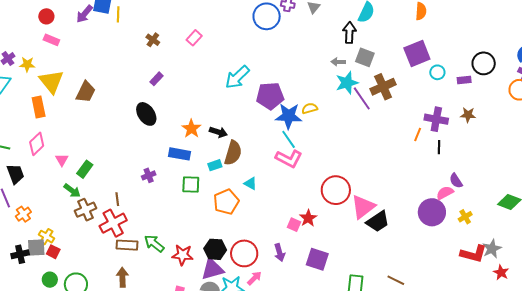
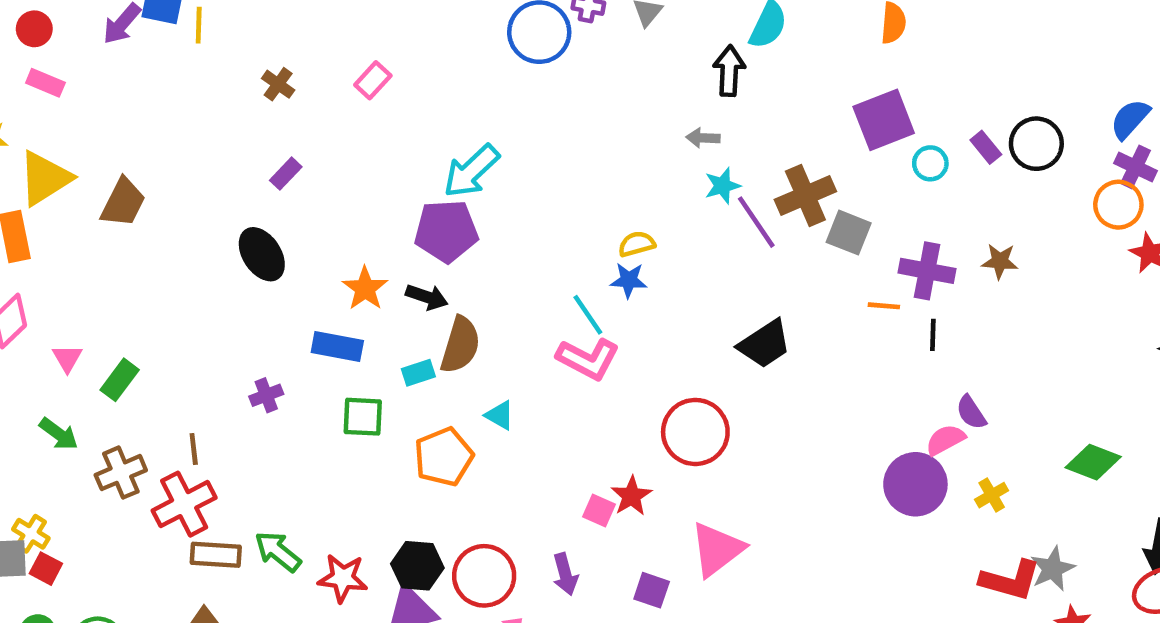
gray square: (365, 57) -> (849, 233), moved
purple rectangle: (464, 80) -> (986, 147), moved, turned 56
yellow triangle: (51, 81) -> (45, 178), turned 36
cyan star: (347, 83) -> (722, 186), size x0.7
purple pentagon: (270, 96) -> (446, 231), moved
blue star: (289, 116) -> (629, 280), moved, size x0.6
orange line: (418, 135) -> (884, 306), turned 72
green arrow: (72, 191) -> (59, 434), moved
pink triangle: (363, 207) -> (717, 549), moved
black trapezoid: (378, 222) -> (765, 344), moved
purple square: (317, 259) -> (652, 590), size x0.7

